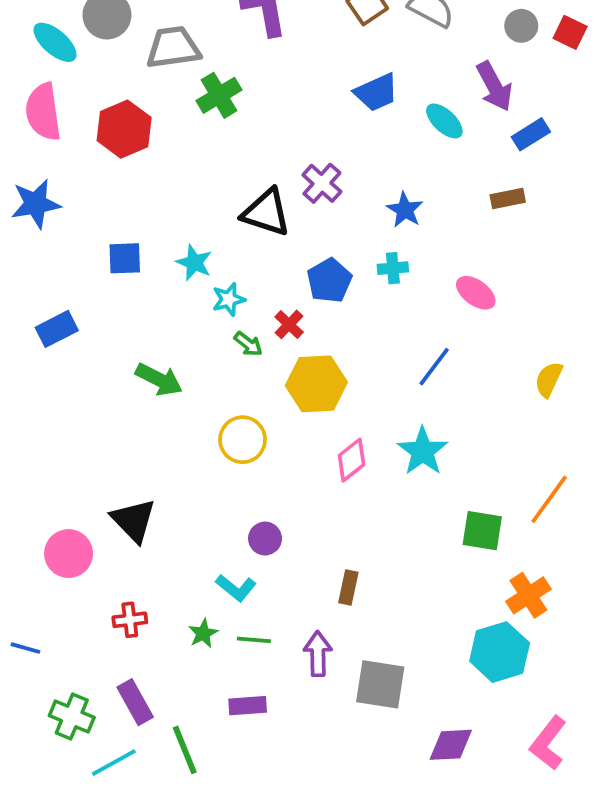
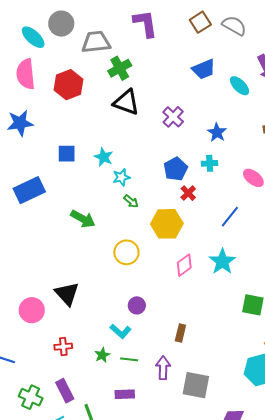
black triangle: (266, 212) -> (126, 102), moved
red cross: (289, 324) -> (188, 193), moved
blue rectangle: (57, 329) -> (29, 190), size x1.4

